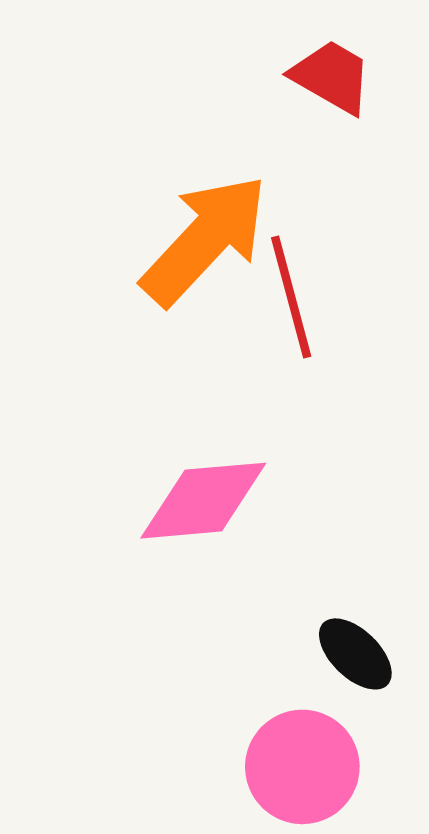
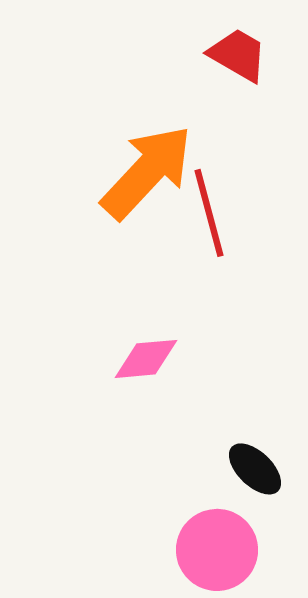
pink diamond: (203, 501) -> (146, 359), size x0.7

